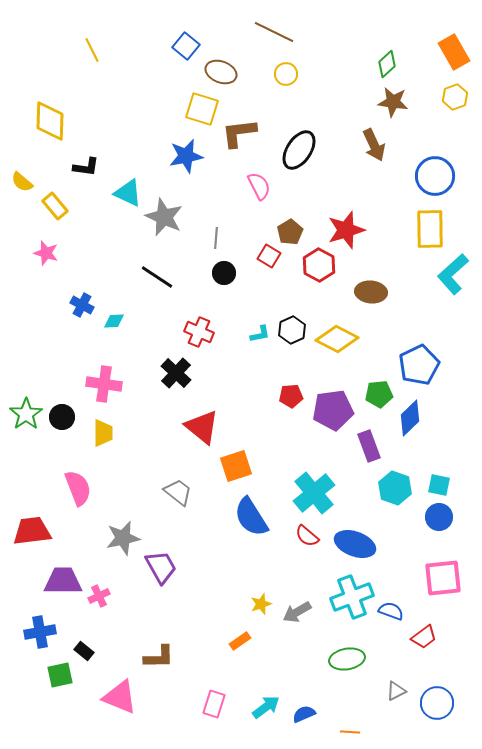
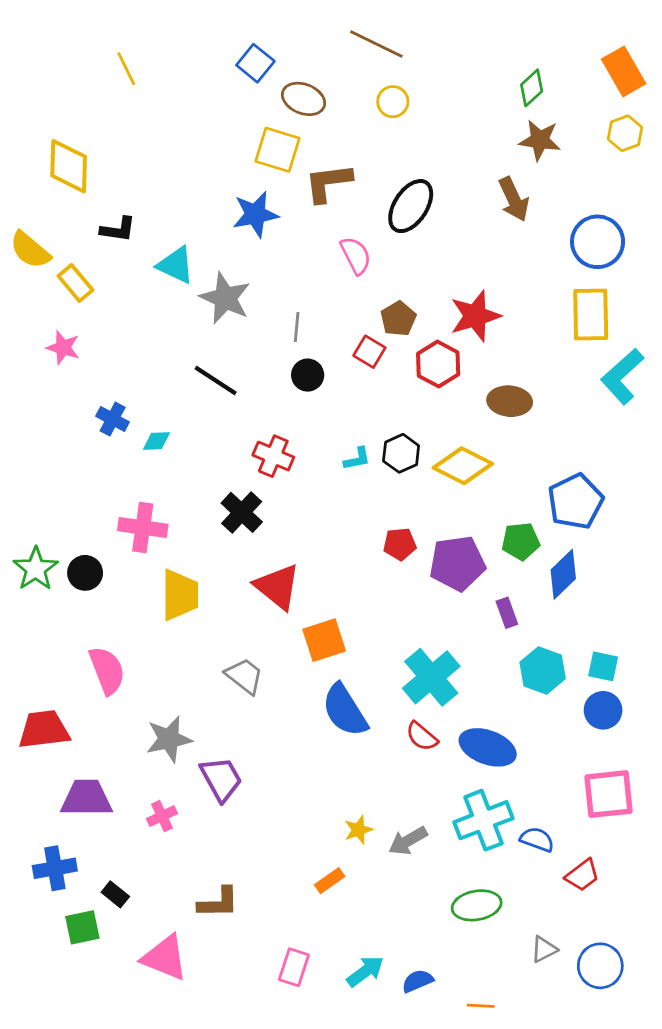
yellow semicircle: (22, 182) -> (30, 250), size x1.4
yellow trapezoid: (103, 433) -> (180, 595), moved, size x1.4
purple rectangle: (369, 446) -> (507, 613), size x0.7
pink cross: (99, 596) -> (162, 816), moved

